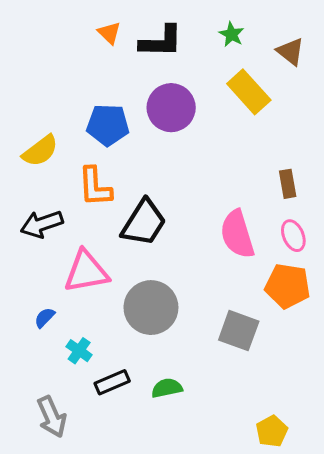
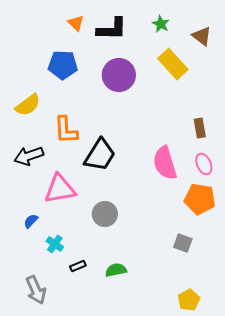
blue pentagon: (108, 125) -> (63, 65), moved
gray circle: (151, 308) -> (105, 214), size x0.7
gray square: (239, 331) -> (183, 243), moved, size x0.7
black rectangle: (112, 382) -> (78, 266), size x0.7

